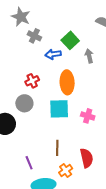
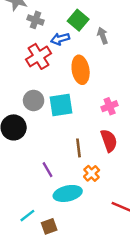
red cross: (32, 81) -> (38, 56), moved, size x1.5
cyan square: (59, 109) -> (61, 105), moved
pink cross: (88, 116) -> (110, 106), turned -32
red semicircle: (87, 158) -> (109, 141), moved

